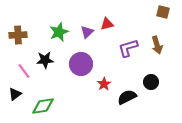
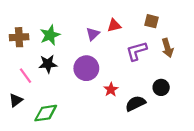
brown square: (163, 12) -> (151, 21), moved
green star: (59, 32) -> (50, 35), moved

